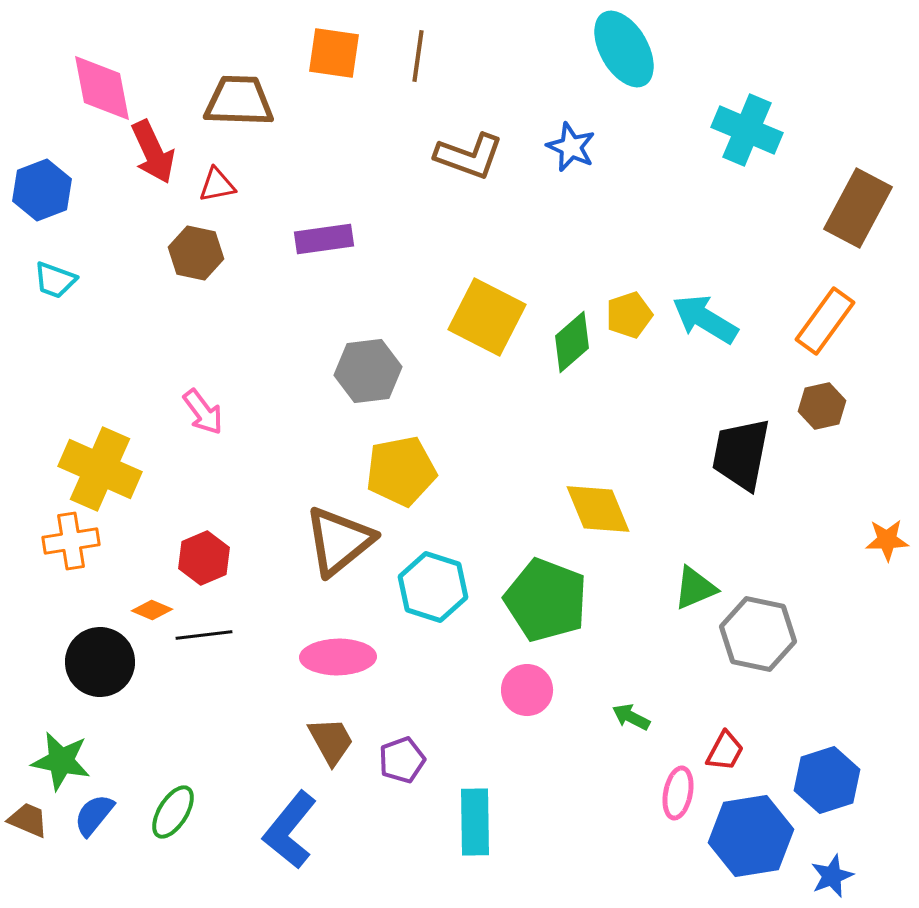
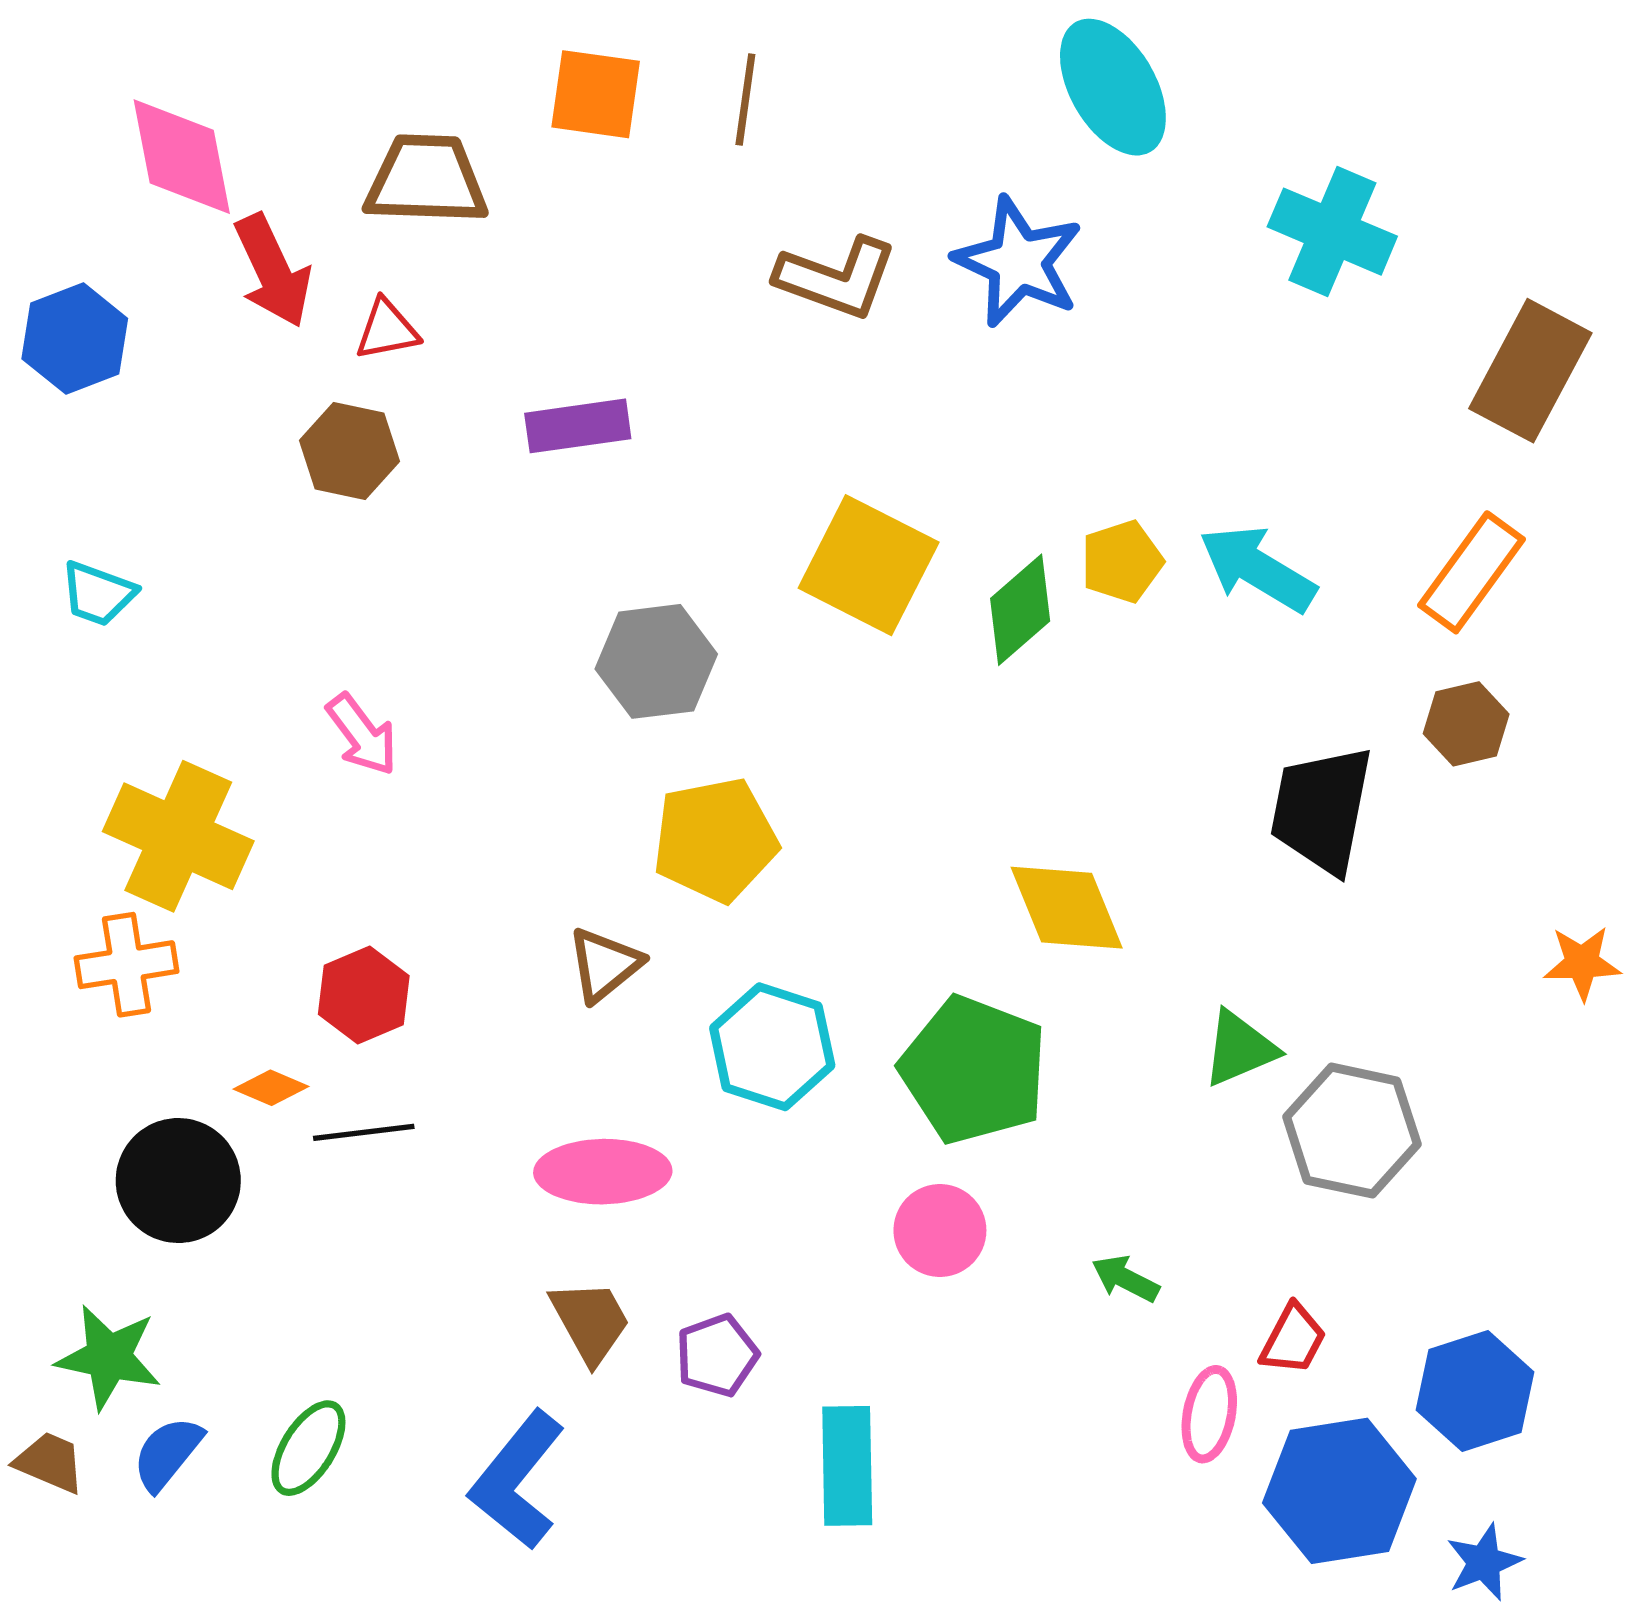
blue star: (571, 147) -> (1018, 262), size x1.5
cyan trapezoid: (55, 280) -> (98, 594), moved
brown triangle: (339, 541) -> (605, 965), size x0.6

